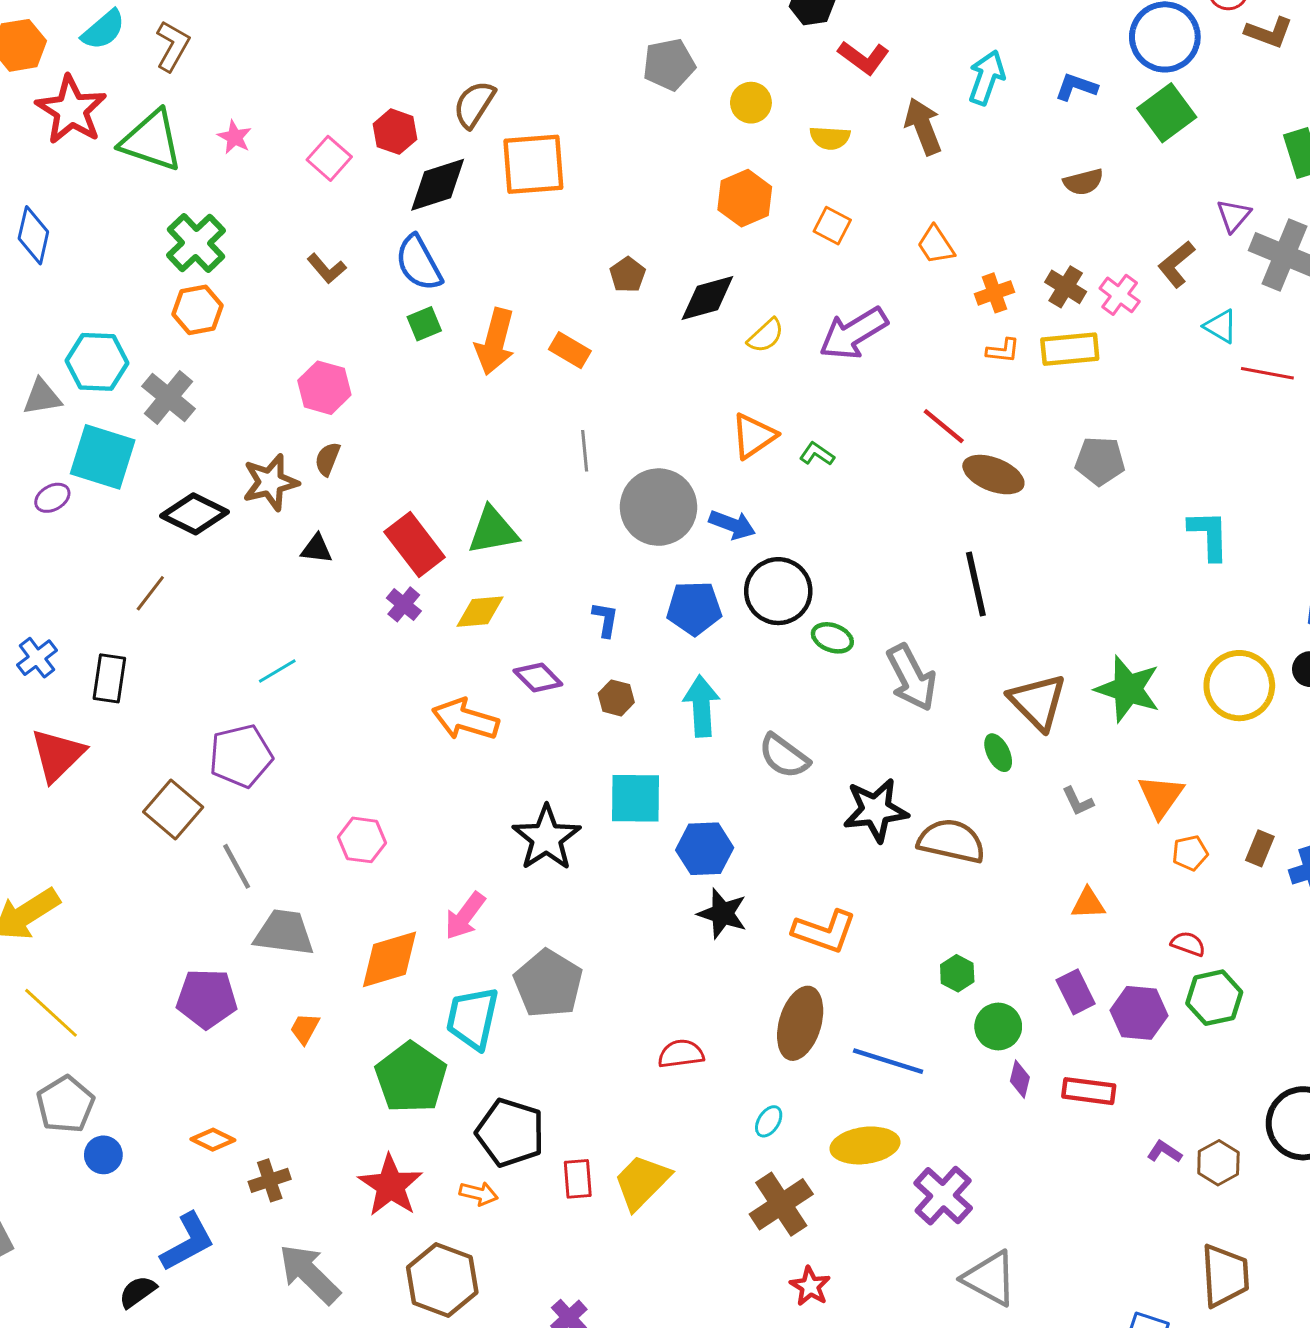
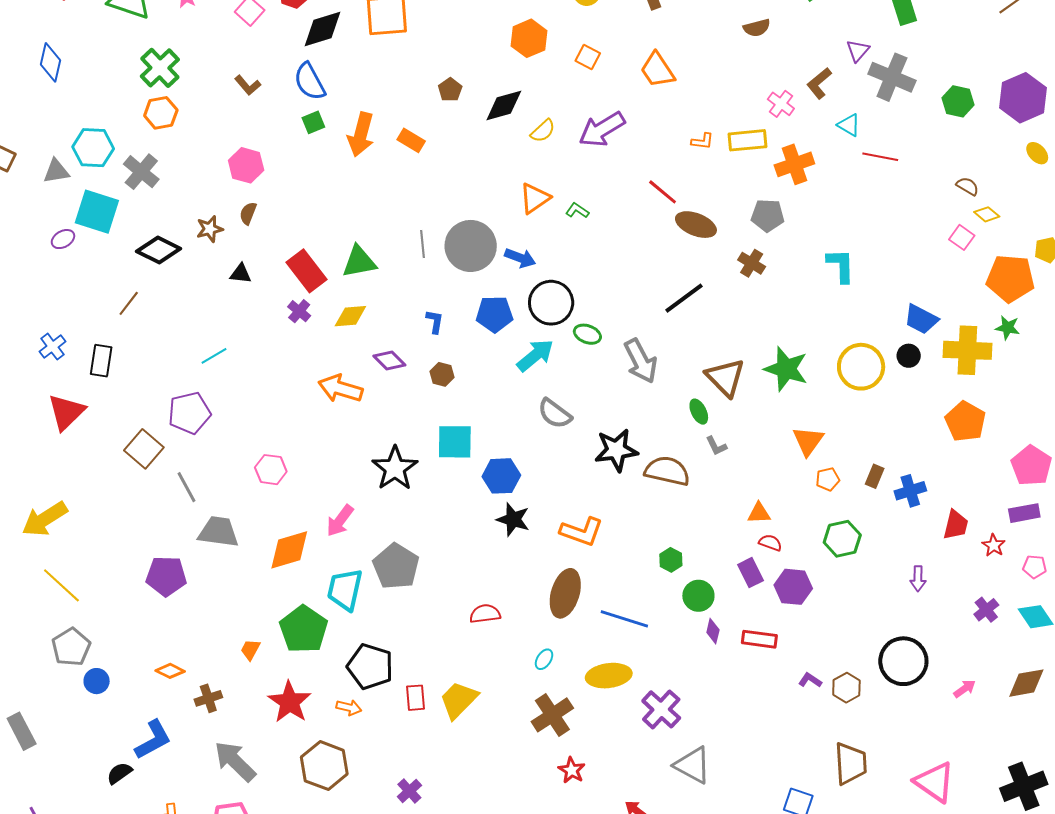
orange trapezoid: (936, 245) -> (657, 70), size x1.4
brown cross: (1066, 287) -> (752, 263), moved
orange cross: (994, 293) -> (794, 164), moved, size x1.5
gray line: (585, 451) -> (423, 244), moved
brown star: (270, 482) -> (210, 229), size x0.7
black line: (976, 584) -> (684, 298), turned 66
cyan arrow: (701, 706) -> (535, 355), moved, turned 54
gray L-shape: (1078, 801) -> (716, 446), moved
red semicircle: (1188, 944) -> (770, 543), moved
green hexagon: (1214, 998) -> (842, 539), moved
orange trapezoid: (305, 1029) -> (250, 650), moved

